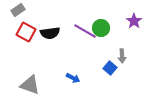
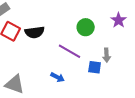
purple line: (85, 31) -> (70, 51), moved
blue square: (110, 68) -> (95, 67), turned -32

